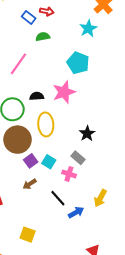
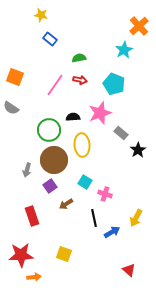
red arrow: (47, 11) -> (80, 80), moved
blue rectangle: (29, 17) -> (50, 39), moved
black star: (87, 134) -> (138, 150), moved
gray rectangle: (78, 158) -> (121, 133), moved
purple square: (31, 161) -> (50, 186), moved
black line: (58, 198) -> (94, 218), turned 30

